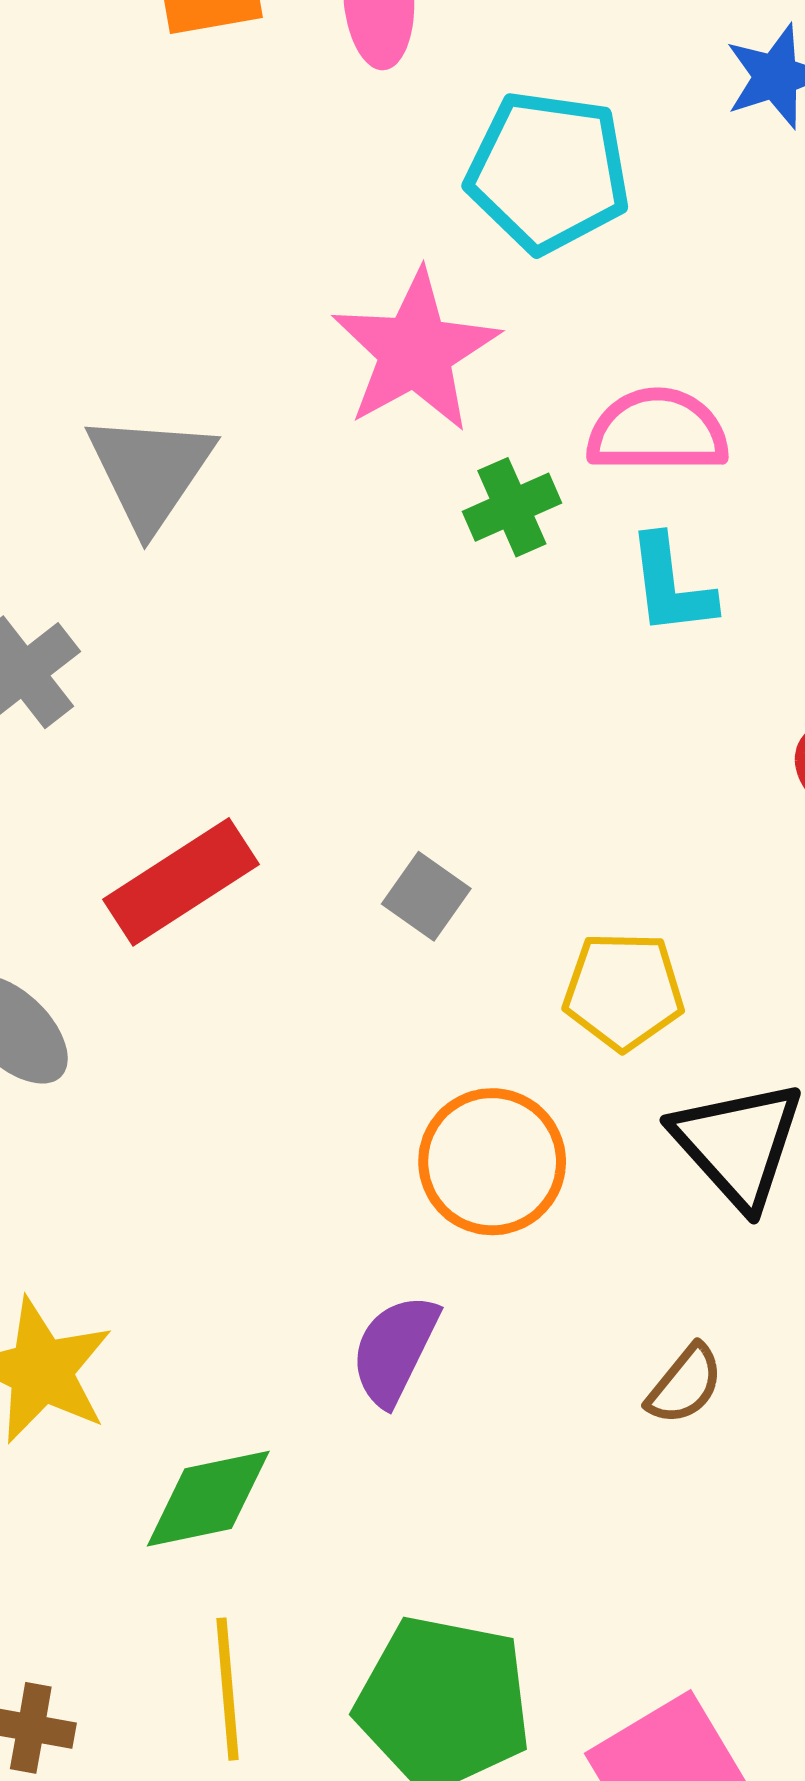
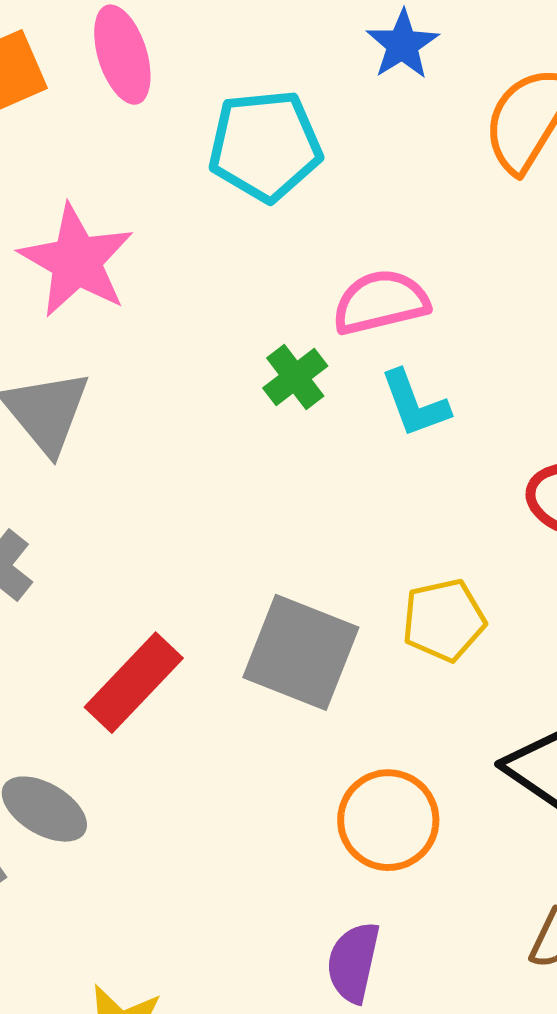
pink star: (415, 351) -> (76, 261), moved
gray square: (426, 896) -> (301, 652), size x2.0
yellow pentagon: (623, 991) -> (444, 620), moved

